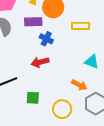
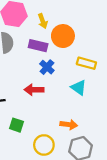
cyan triangle: (92, 62) -> (79, 87), moved
orange arrow: (79, 85) -> (69, 125), turned -35

